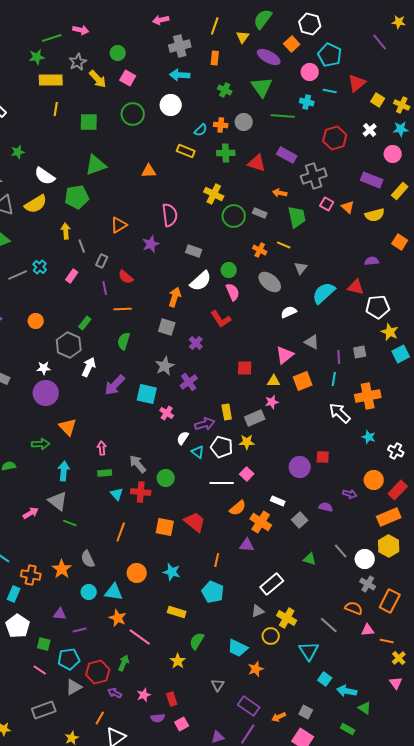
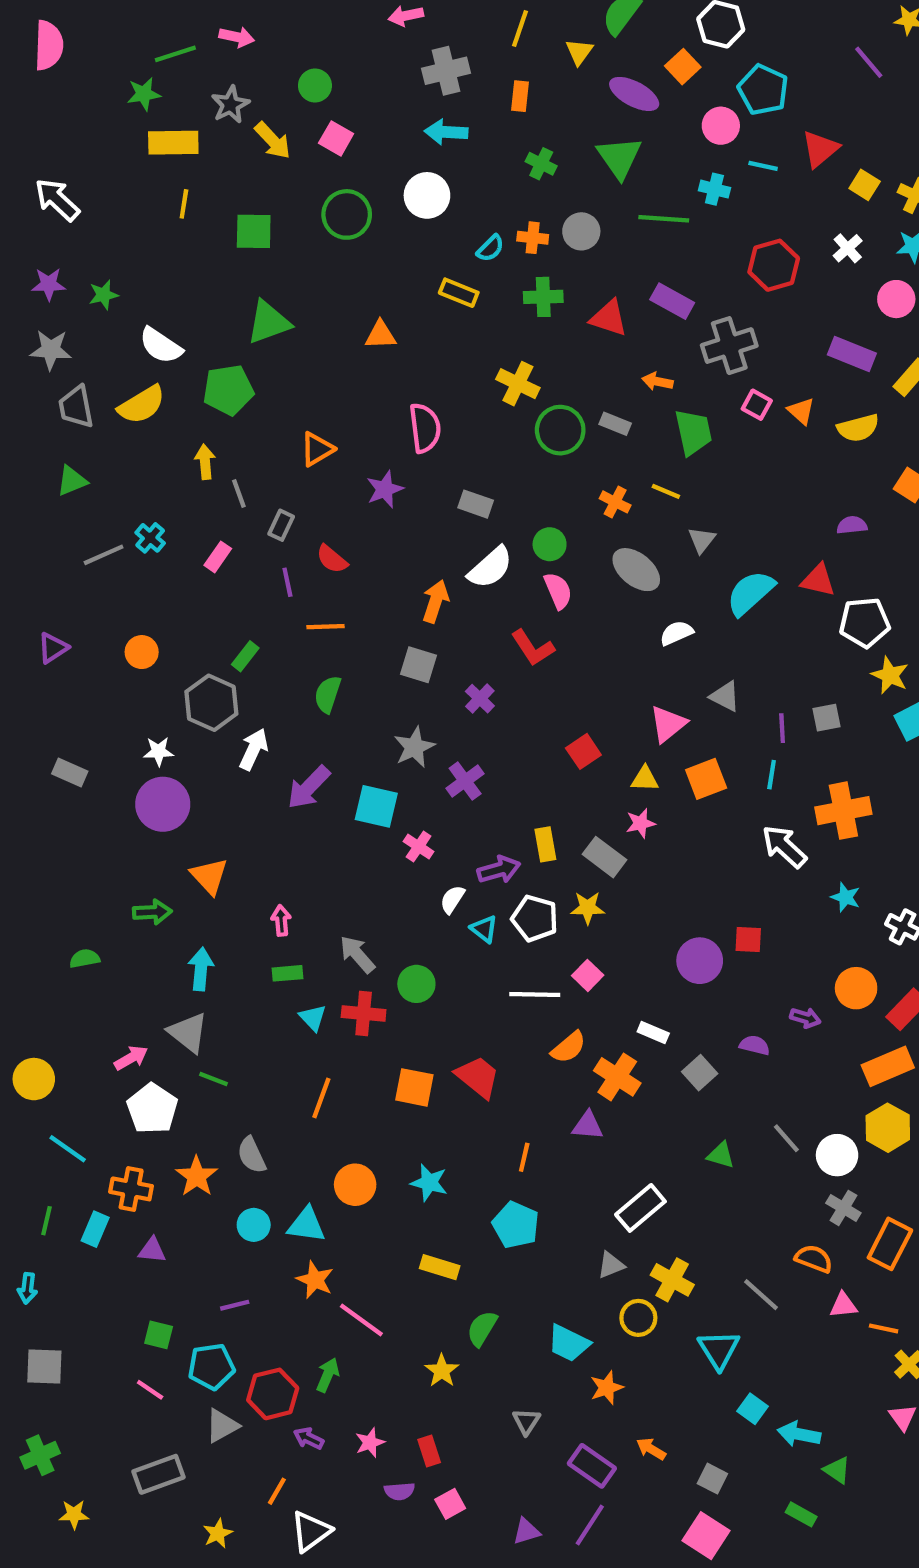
red square: (245, 368) -> (583, 751), turned -35
gray rectangle: (255, 418) -> (605, 857), turned 60
purple triangle: (60, 614) -> (152, 1250), moved
white pentagon: (18, 626) -> (152, 1109), moved
orange arrow: (279, 717) -> (651, 1449), moved, turned 56

